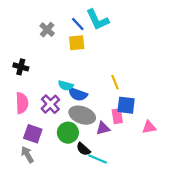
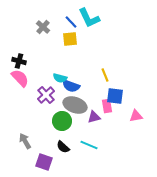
pink semicircle: (22, 103) -> (20, 78), moved, turned -42
purple square: (33, 134) -> (44, 162), moved
black semicircle: (83, 149) -> (63, 147), moved

